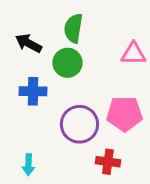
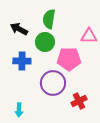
pink pentagon: (124, 114) -> (69, 59), moved
red cross: (108, 162) -> (79, 101), moved, turned -35

